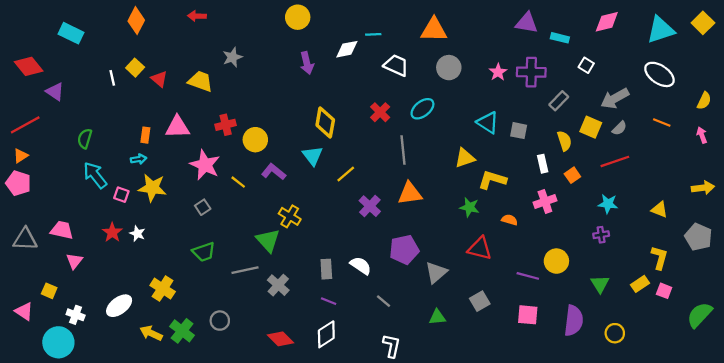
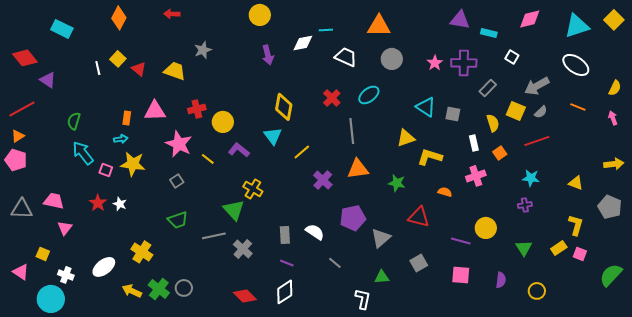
green star: (469, 207) -> (397, 183), moved
gray circle: (220, 321) -> (184, 288), moved
purple semicircle: (574, 321) -> (501, 280), size x0.6
white L-shape: (392, 346) -> (363, 299), moved

